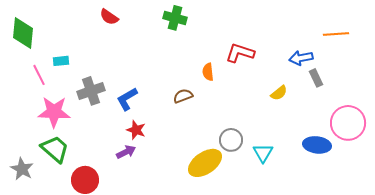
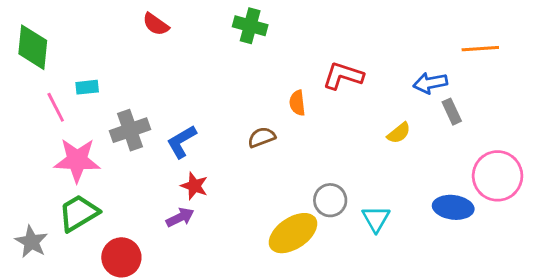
green trapezoid: (55, 149) -> (79, 213), turned -72

